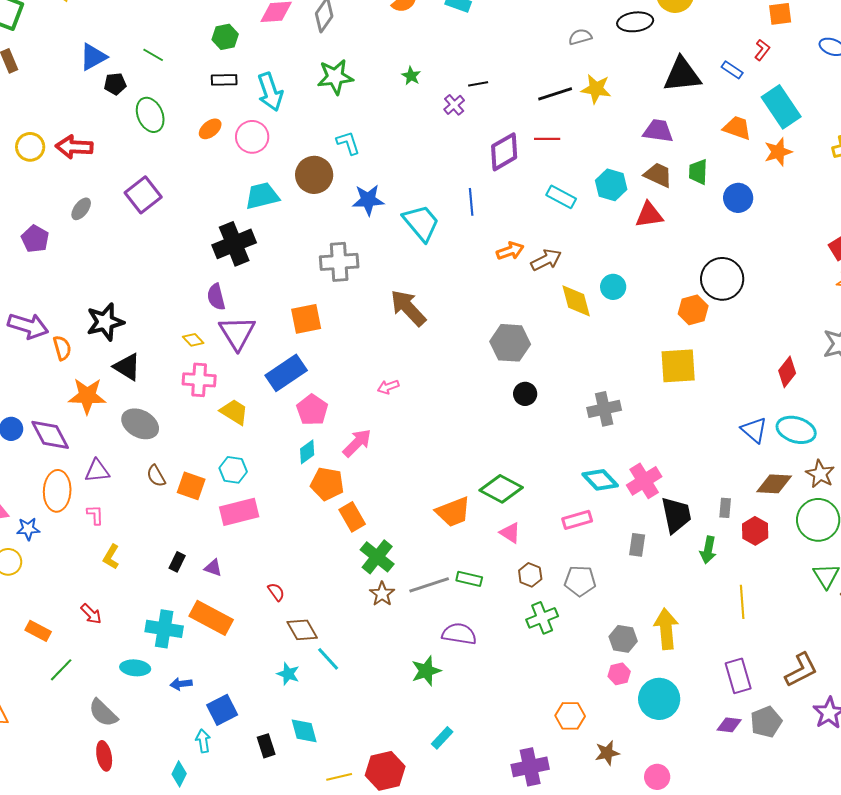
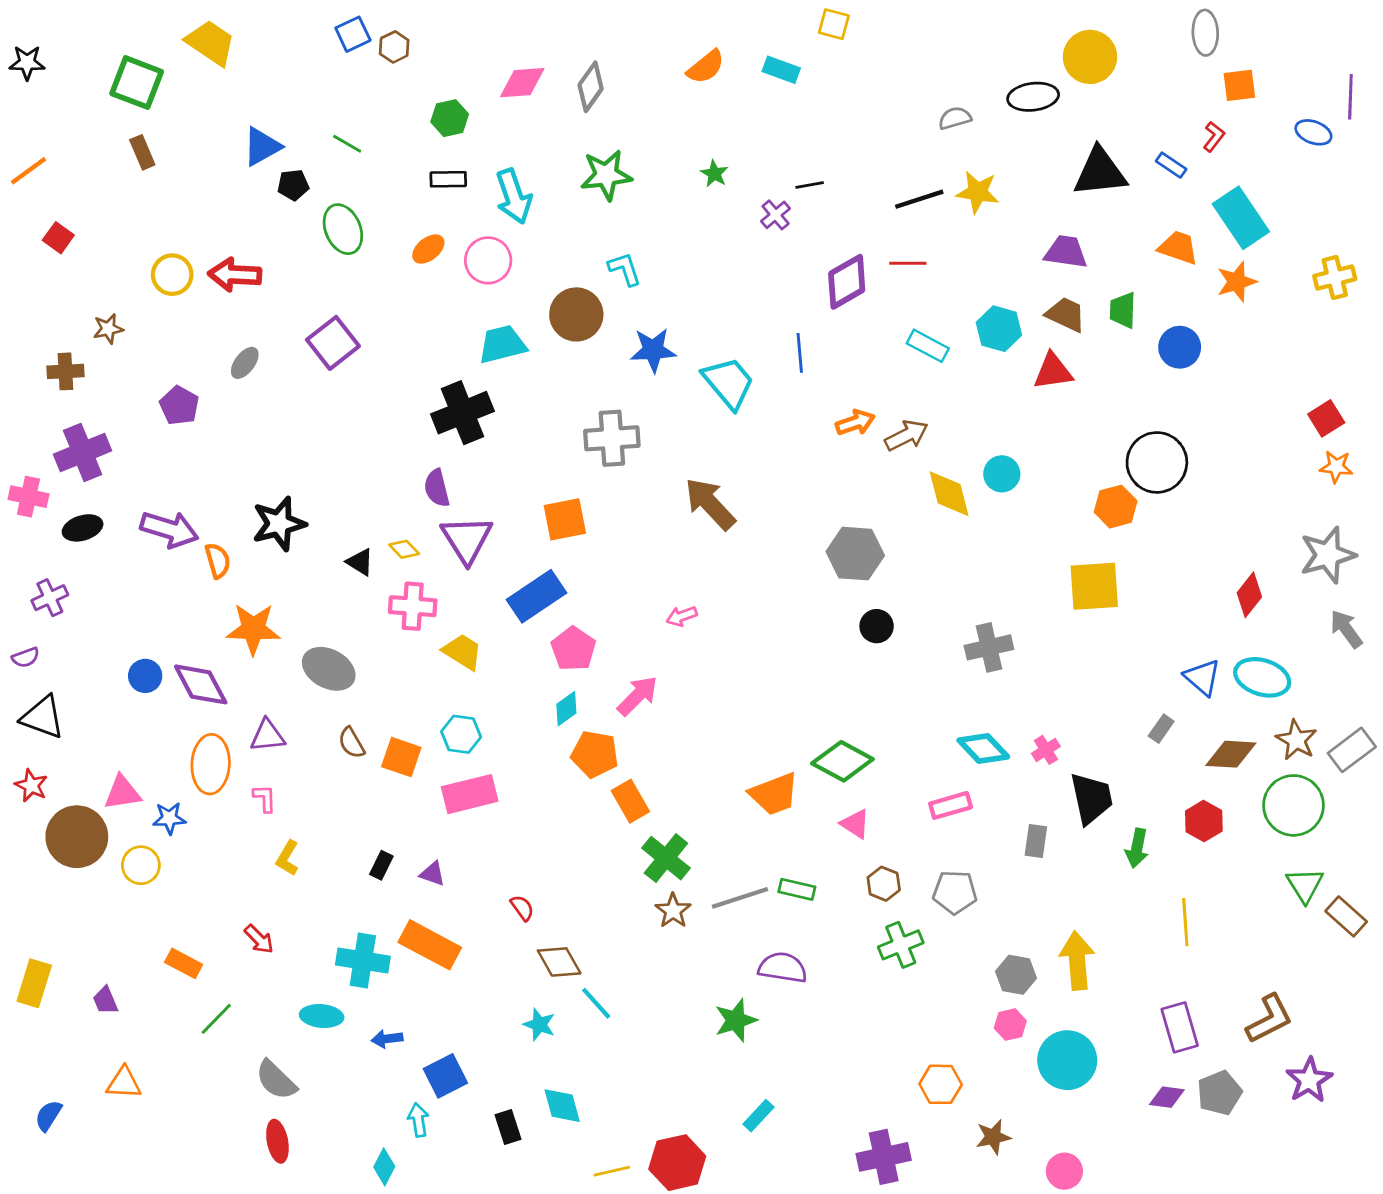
black triangle: (127, 367) -> (360, 562), moved, size x0.7
pink cross: (644, 481) -> (1046, 750), size x0.6
gray rectangle: (725, 508) -> (1161, 729), moved, turned 30

